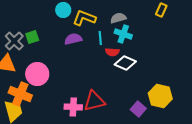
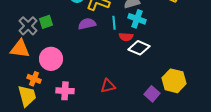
orange cross: (20, 94) -> (34, 79), size x0.6
red triangle: (94, 101) -> (108, 86), size x0.7
pink cross: (73, 107) -> (65, 91), moved

